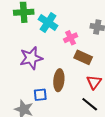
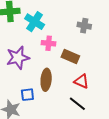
pink cross: (71, 38) -> (49, 43), moved, turned 32
red triangle: (94, 82) -> (82, 81), turned -42

